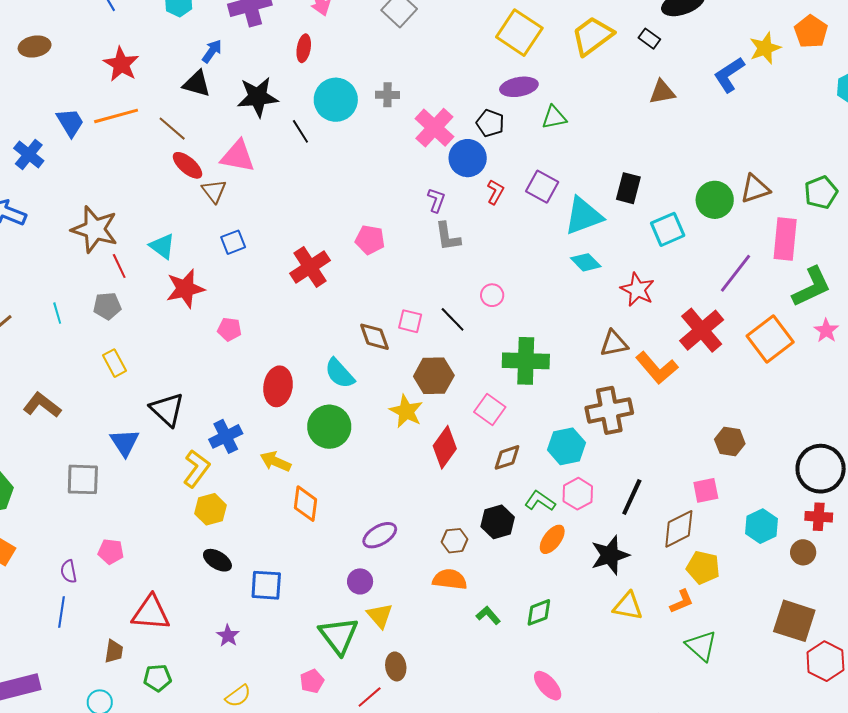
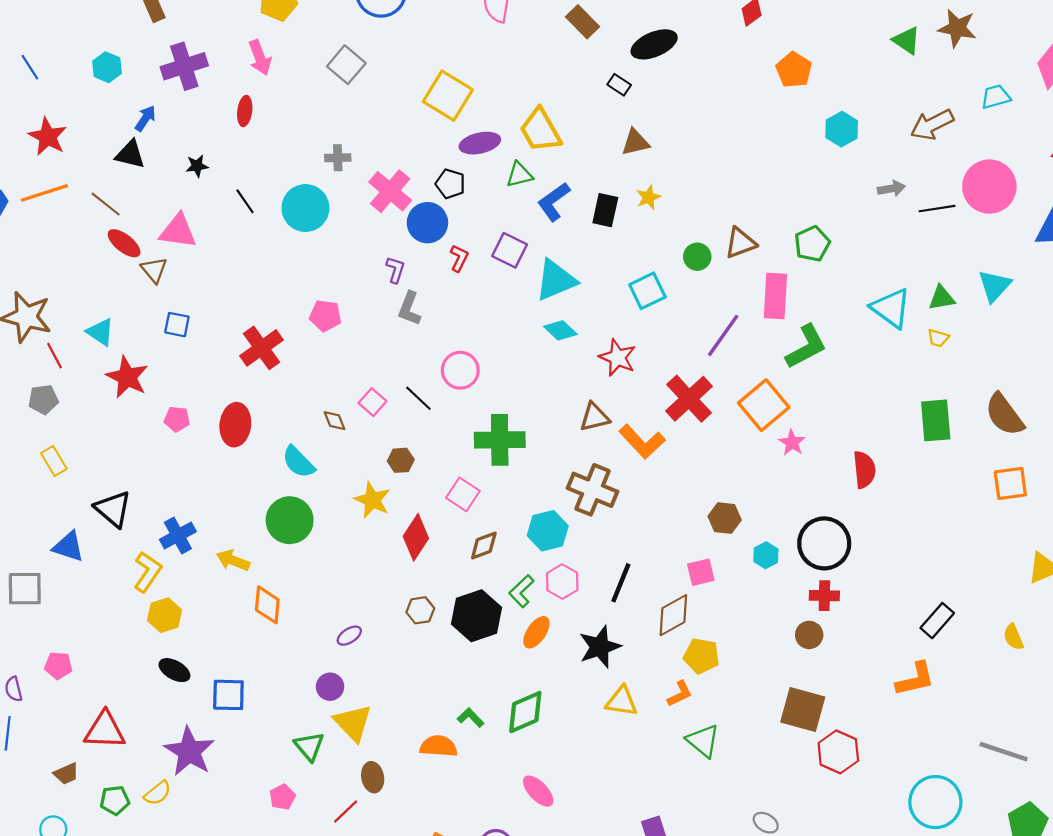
yellow square: (519, 33) -> (448, 96), moved
yellow trapezoid: (592, 36) -> (540, 130), moved, turned -81
yellow star: (765, 48) -> (648, 197), moved, size x0.7
blue L-shape: (729, 75) -> (554, 202), moved
black star: (258, 97) -> (197, 166), size x0.5
cyan circle: (336, 100) -> (305, 208), moved
black rectangle: (628, 188) -> (605, 210), moved
green circle: (715, 200) -> (697, 257), size x0.7
gray L-shape: (448, 236) -> (409, 309), turned 32
blue square: (233, 242) -> (177, 325), turned 35
red star: (185, 289) -> (127, 377), turned -30
pink circle: (492, 295) -> (460, 370), size x1.5
pink square: (410, 321) -> (373, 402), turned 30
pink star: (826, 331) -> (792, 443), moved
brown diamond: (374, 337) -> (334, 421), size x0.7
brown hexagon: (434, 376) -> (401, 460), size x0.6
red ellipse: (278, 386) -> (235, 425), moved
brown cross: (609, 410) -> (592, 490), turned 36
blue triangle: (125, 442) -> (69, 547), turned -36
green L-shape: (540, 501) -> (521, 591), turned -76
black hexagon: (498, 522) -> (477, 616), size x1.4
cyan hexagon: (762, 526) -> (766, 555), moved, size x0.7
purple ellipse: (380, 535) -> (349, 636), size x0.7
brown hexagon: (455, 541) -> (420, 610), moved
orange semicircle: (450, 579) -> (439, 746), moved
green diamond: (539, 612) -> (525, 712), size x1.4
yellow triangle: (380, 616) -> (353, 723), size x1.4
purple star: (228, 636) -> (189, 751), size x2.0
green triangle: (339, 636) -> (309, 746), size x0.7
brown trapezoid: (114, 651) -> (66, 774), turned 60
yellow semicircle: (238, 696) -> (158, 793), moved

